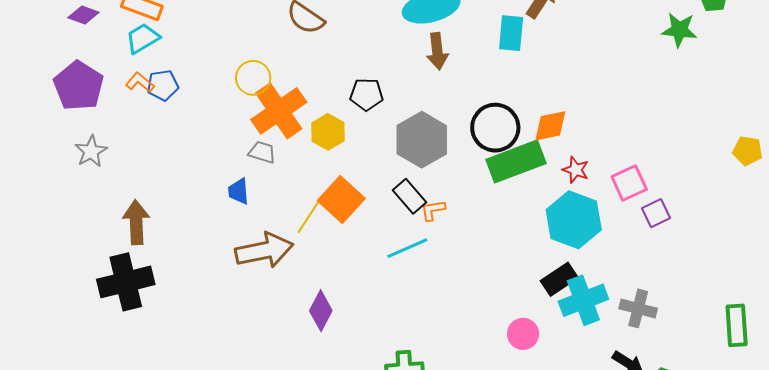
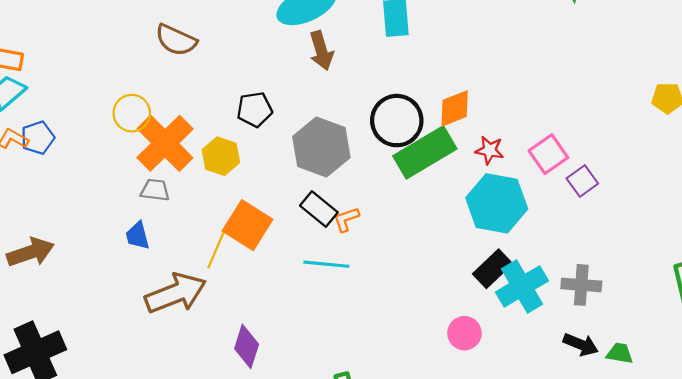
brown arrow: (136, 222) -> (30, 252), moved, turned 84
cyan line: (407, 248) -> (326, 264), turned 39

